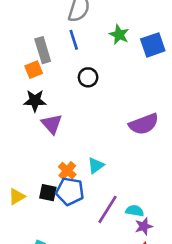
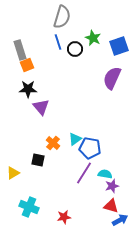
gray rectangle: (43, 50) -> (20, 50), moved
black circle: (88, 77) -> (75, 49), moved
purple semicircle: (144, 124) -> (112, 78), moved, turned 135
blue pentagon: (70, 191) -> (90, 148), moved
yellow triangle: (17, 197) -> (13, 173), moved

